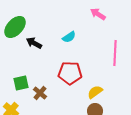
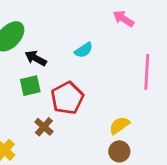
red pentagon: (70, 73) -> (67, 98), moved, turned -30
green square: (21, 83) -> (30, 86), moved

